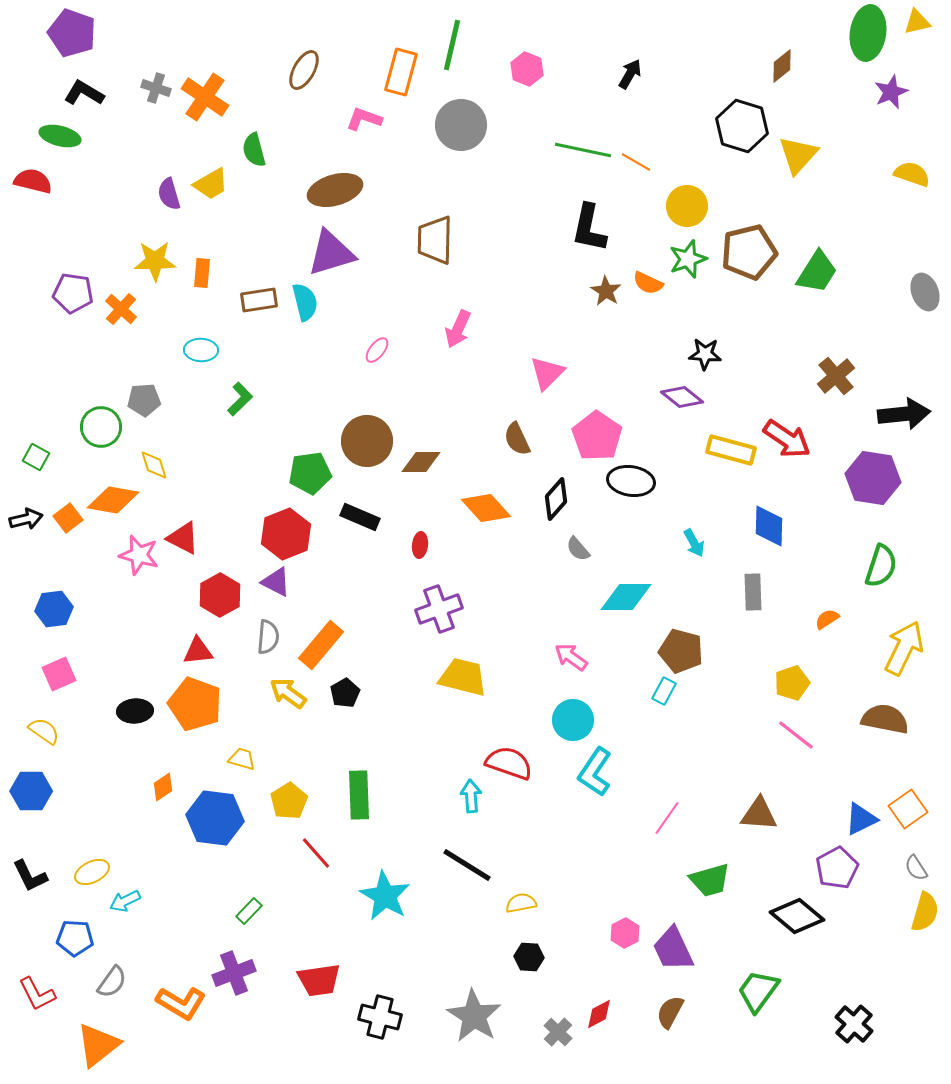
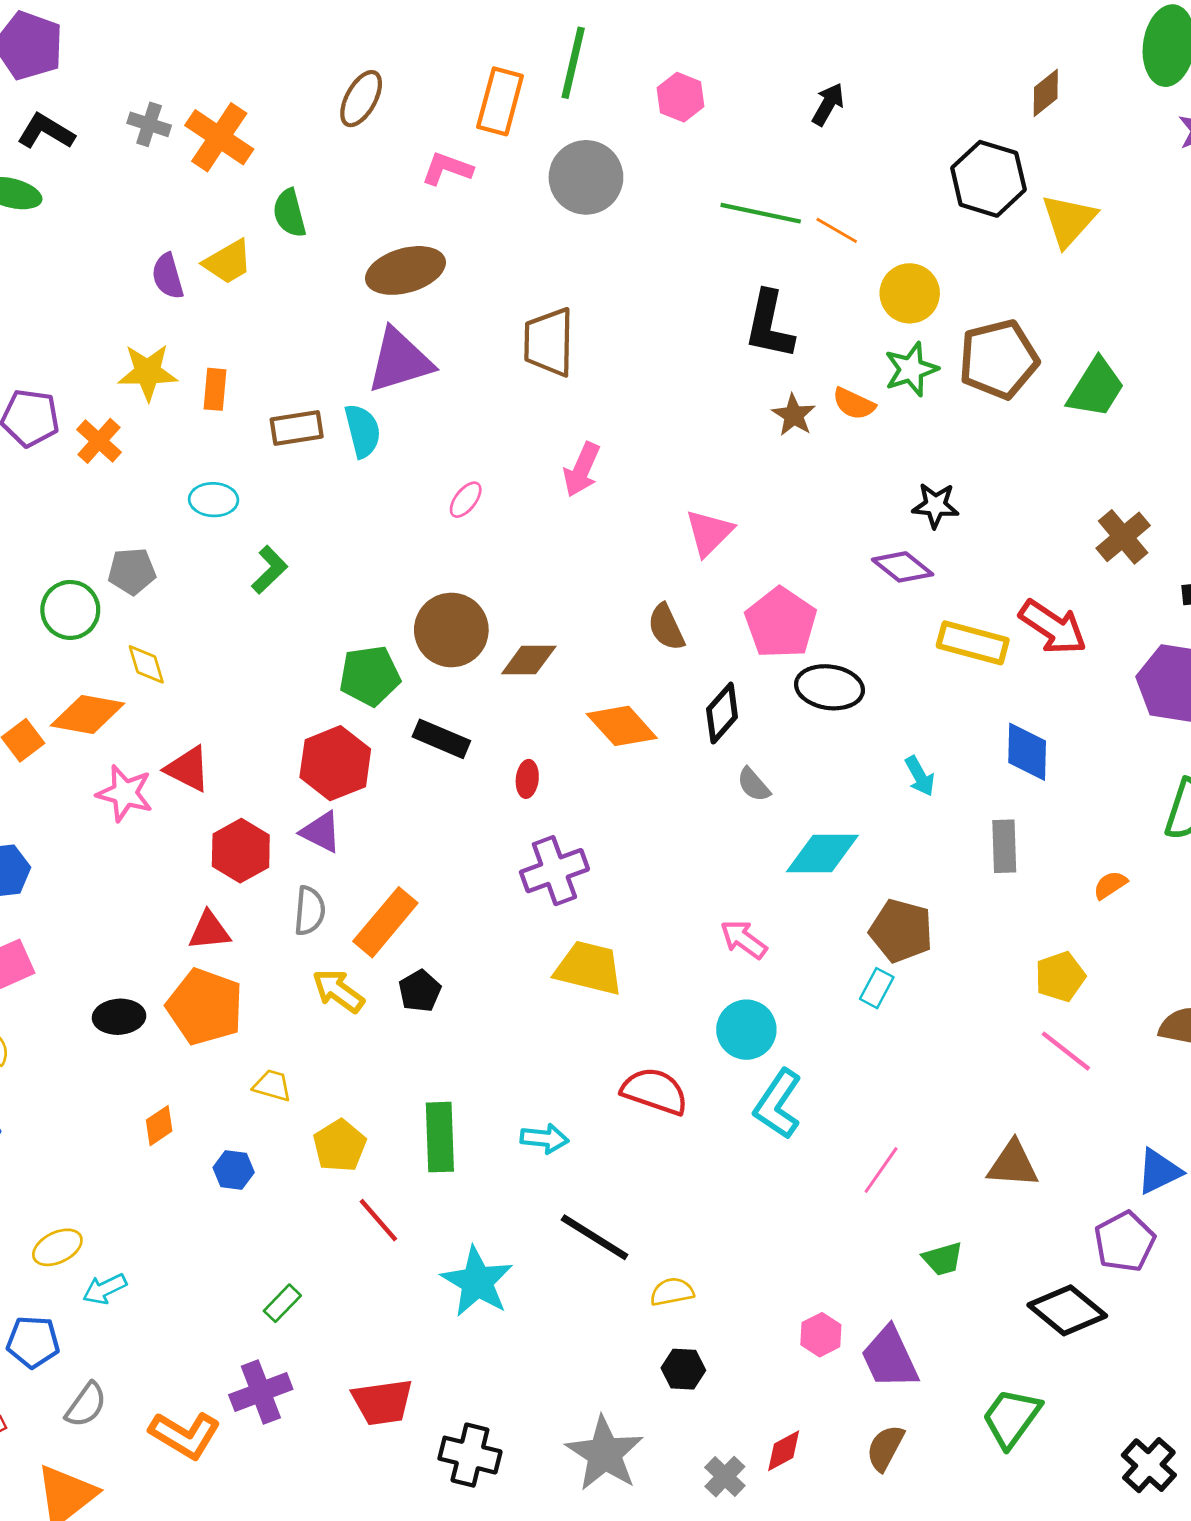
cyan arrow: (471, 796) -> (544, 1138), moved, turned 100
blue hexagon: (215, 818) -> (234, 1170), size x0.5
green trapezoid: (710, 880) -> (943, 1259), size x0.7

